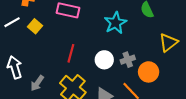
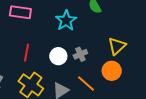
yellow triangle: (168, 43) -> (117, 46), moved
orange circle: (149, 72) -> (112, 71), moved

